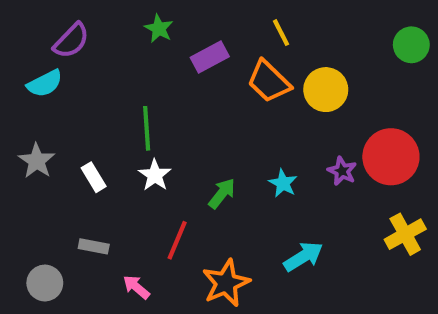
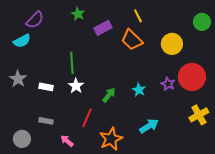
yellow circle: (326, 90) -> (172, 44), moved
white rectangle: (94, 177) -> (46, 87), turned -48

